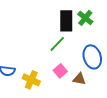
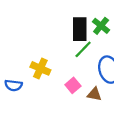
green line: (57, 44) -> (83, 49), moved
yellow cross: (31, 80) -> (40, 68), moved

